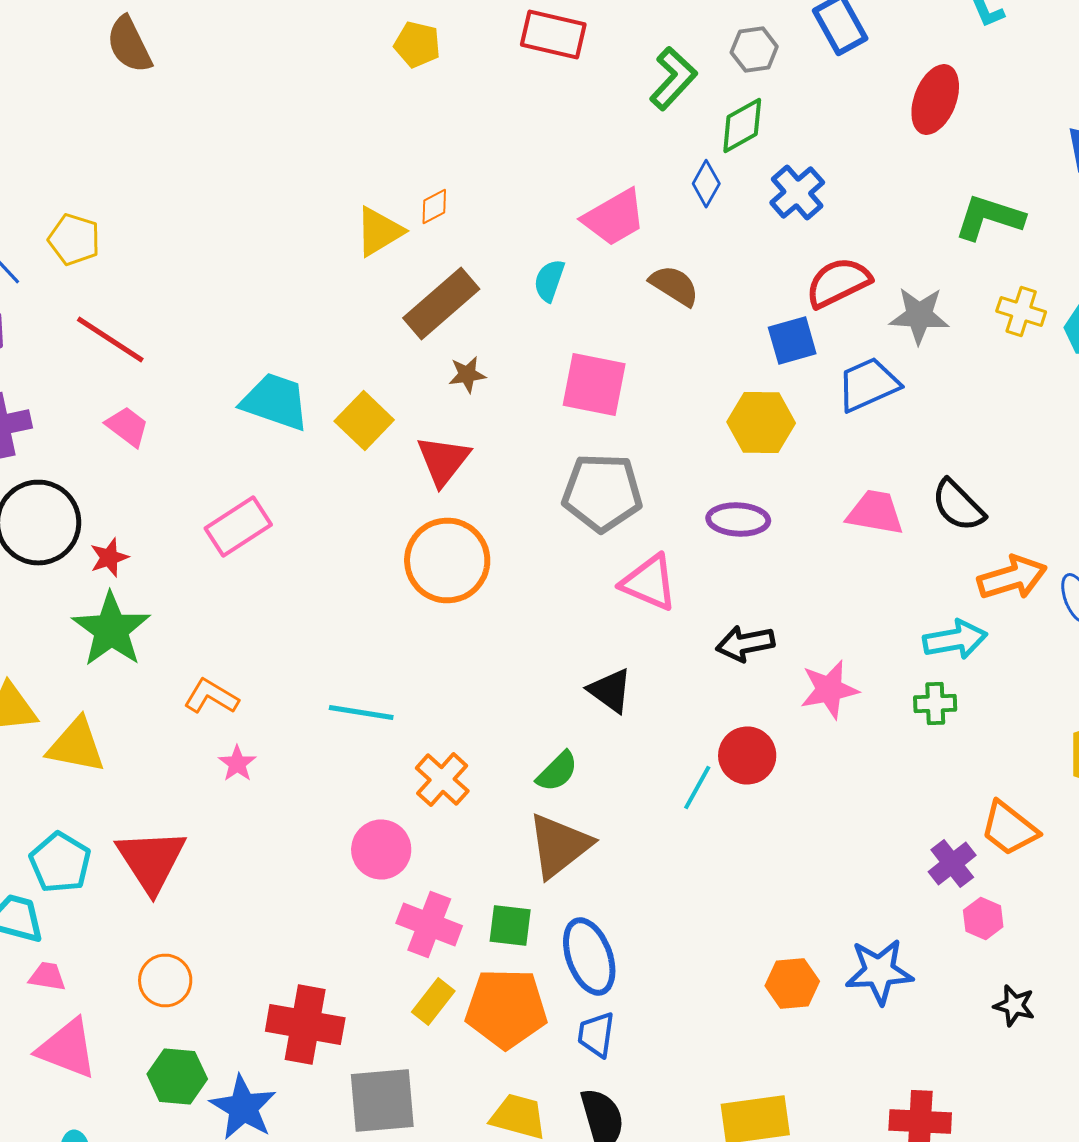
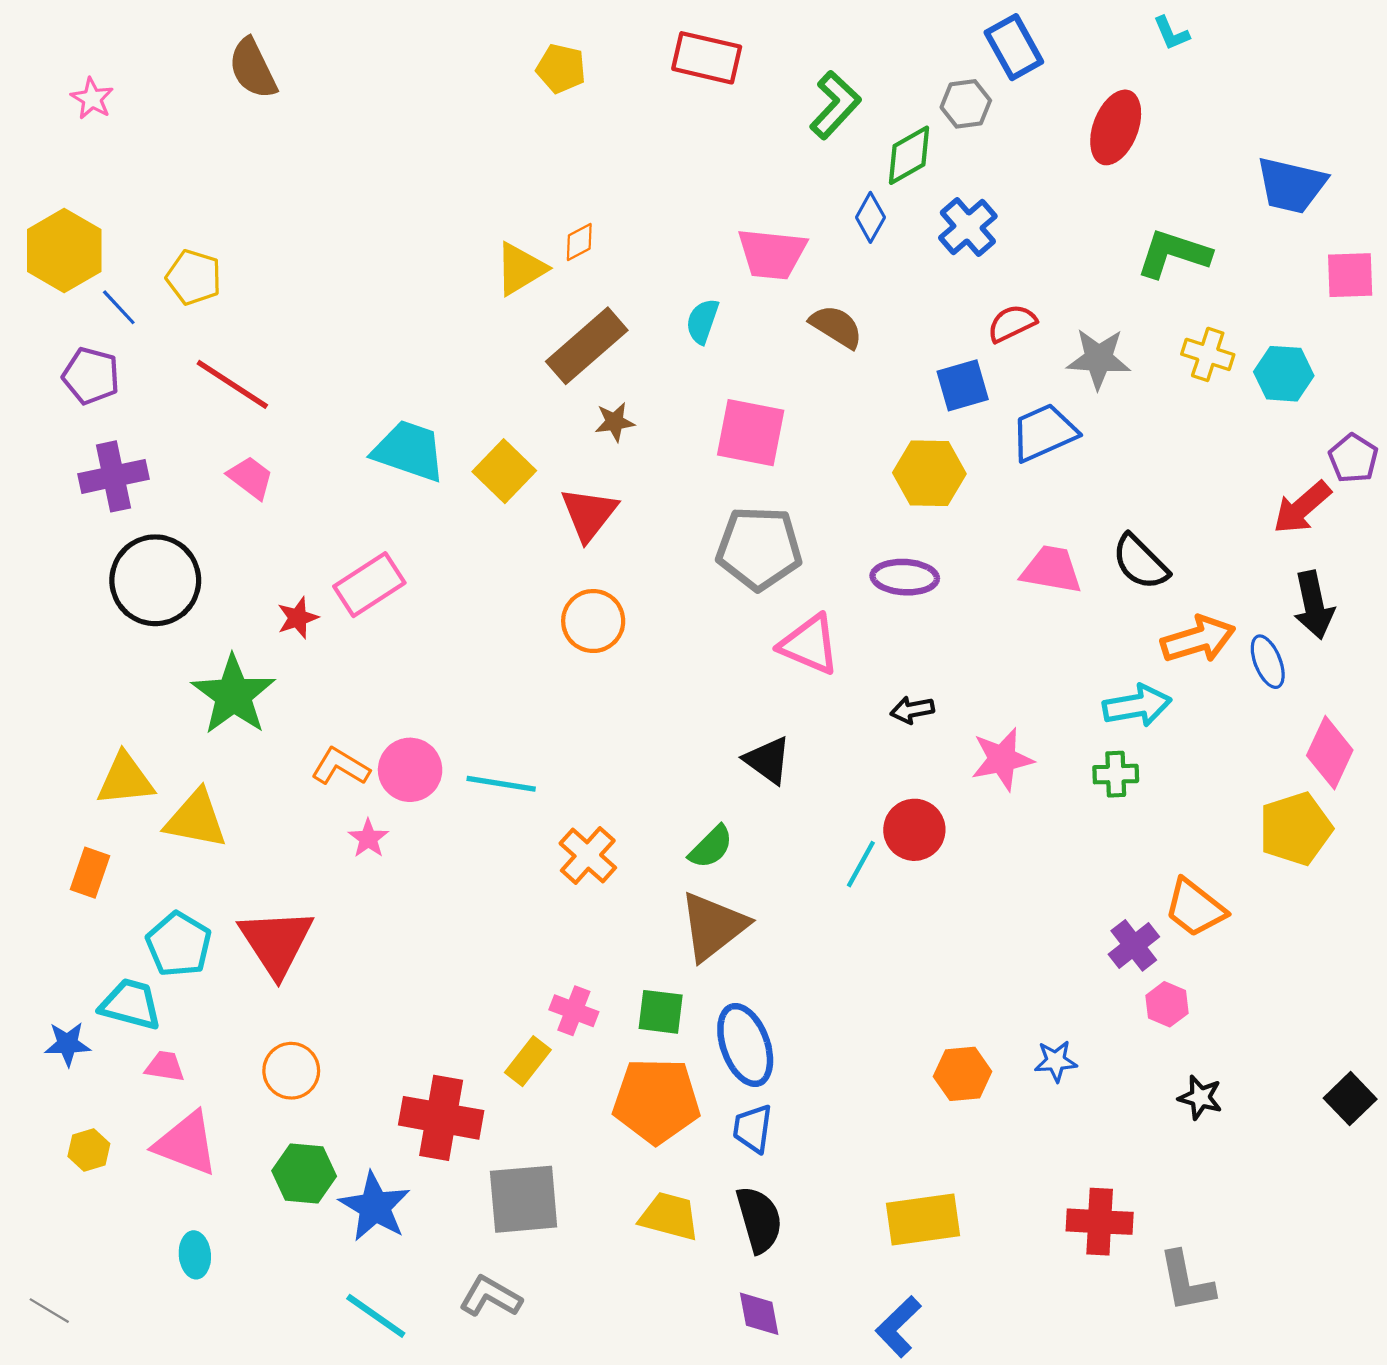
gray hexagon: (754, 50) -> (966, 104), moved
pink trapezoid: (614, 218) -> (772, 254), turned 36
red semicircle: (838, 282) -> (1012, 323), size x0.7
red star: (109, 558) -> (298, 618), moved
orange circle: (447, 560) -> (593, 621), size x0.7
black arrow: (745, 644) -> (912, 710), size x0.7
pink circle: (381, 850) -> (410, 770), moved
pink cross: (429, 924) -> (574, 1011), size x0.7
blue star: (879, 972) -> (1056, 1061), size x0.6
yellow rectangle: (433, 1002) -> (528, 1061), moved

